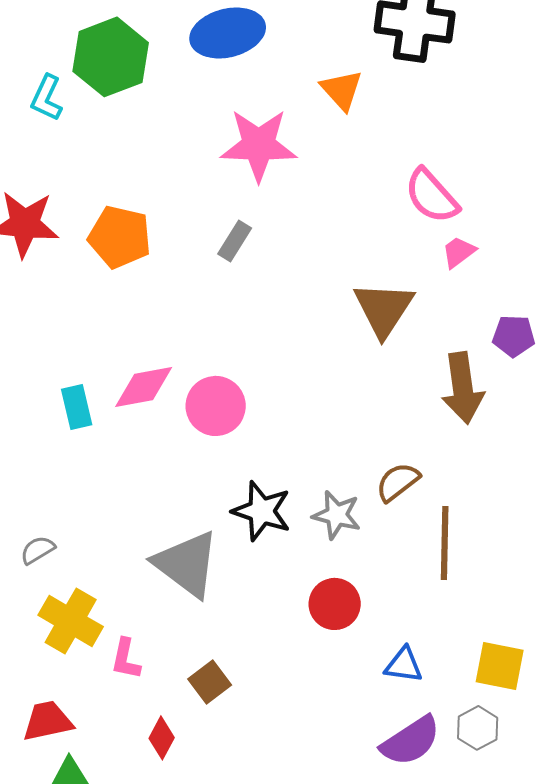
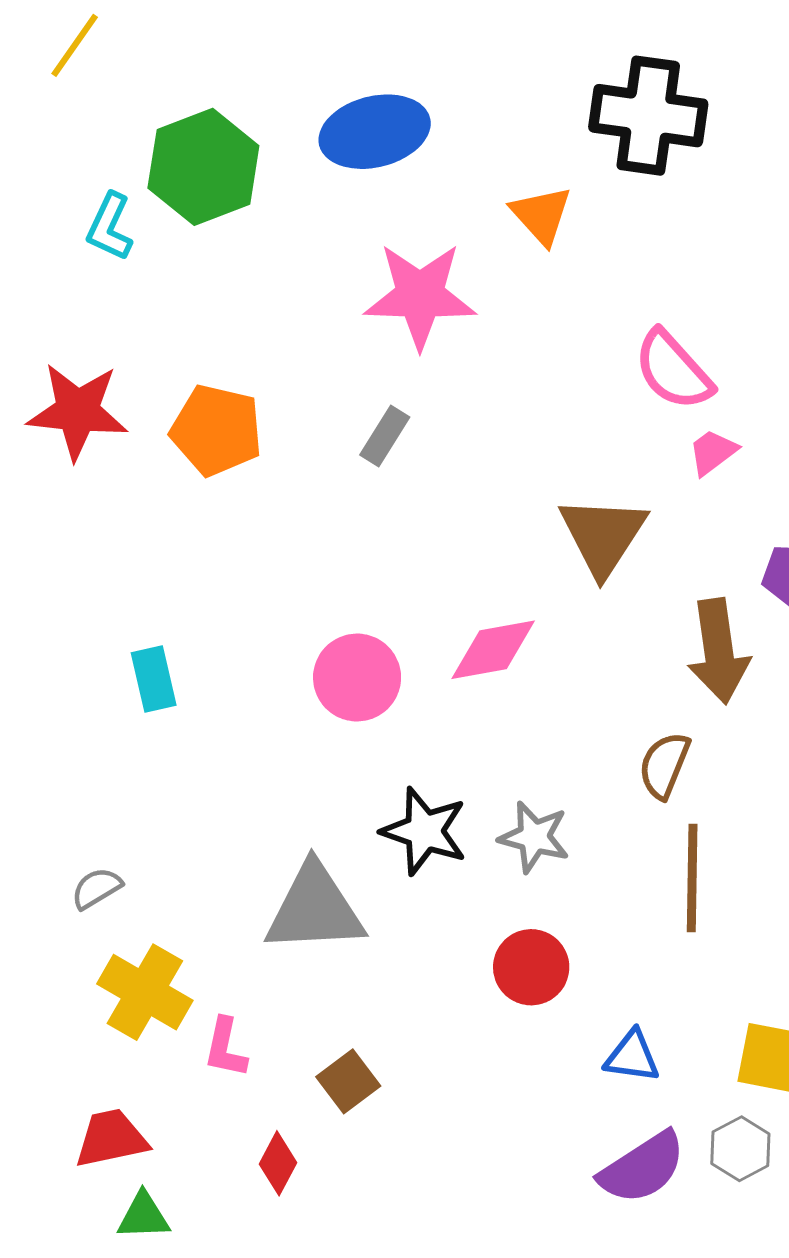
pink diamond: (144, 387) -> (493, 650), moved
brown semicircle: (398, 482) -> (664, 765), moved, turned -30
gray triangle: (187, 564) -> (315, 909), turned -40

